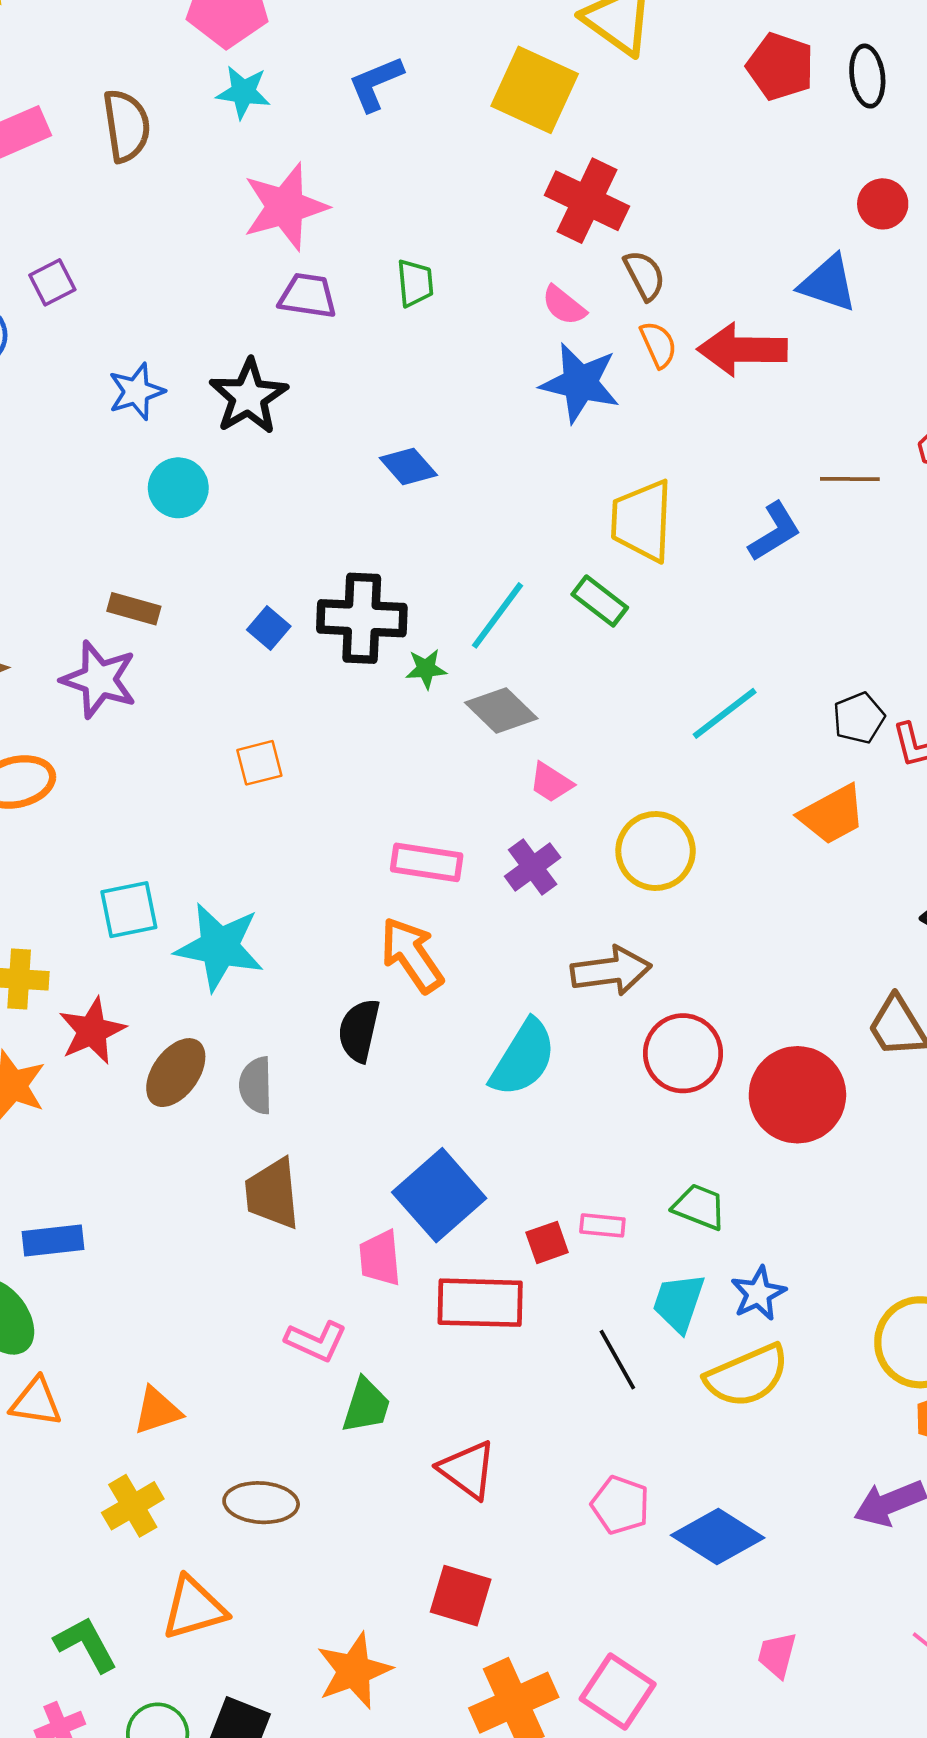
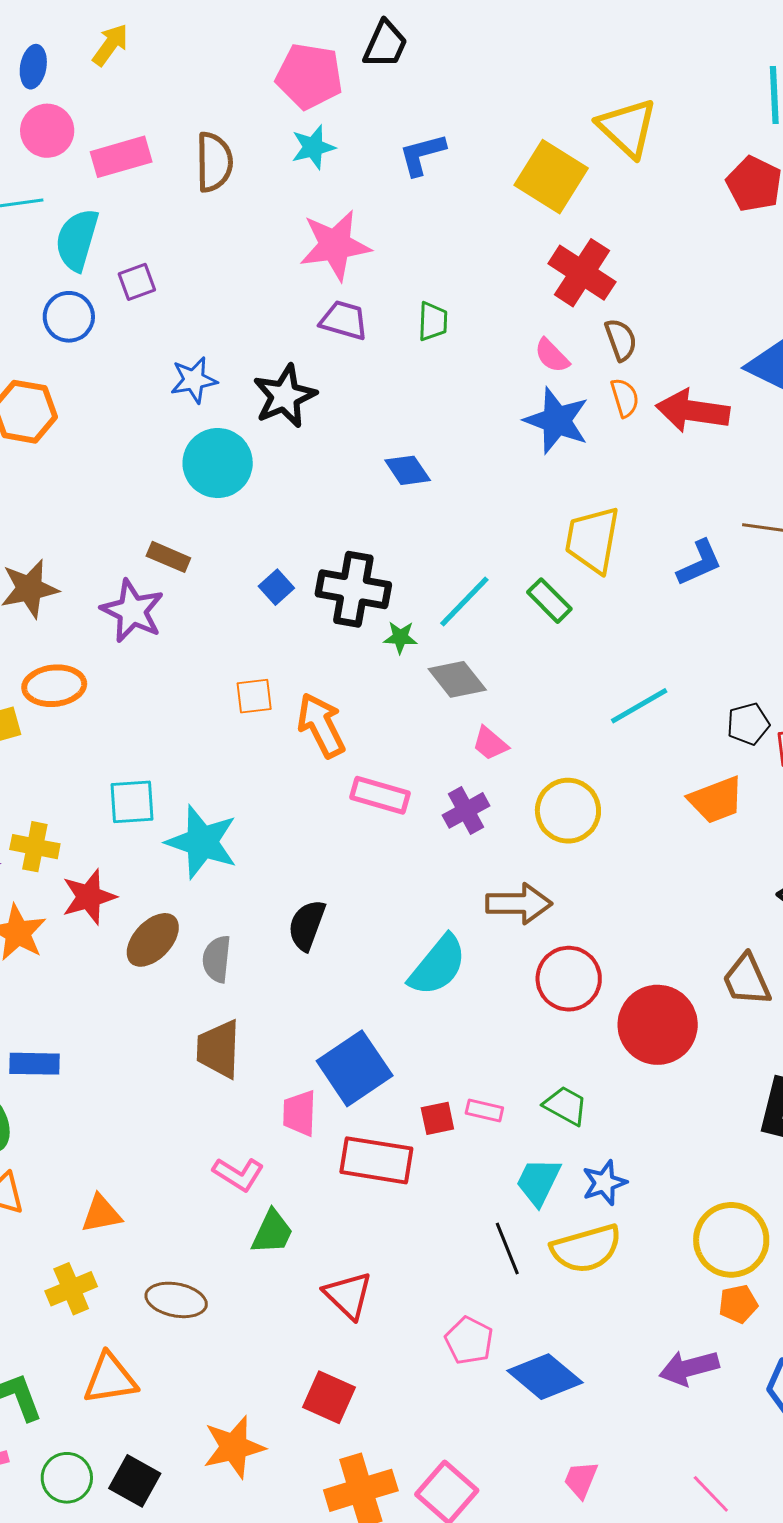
cyan star: (243, 92) -> (313, 147), turned -30
cyan circle: (178, 488) -> (218, 463), size x1.4
orange arrow: (412, 955) -> (321, 725), moved
black line: (617, 1360) -> (507, 1249), moved

